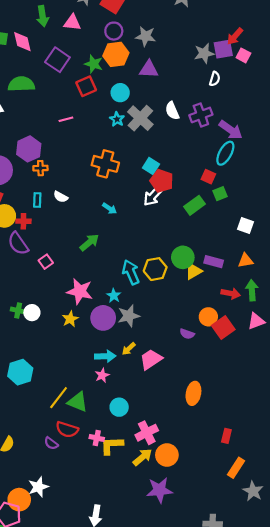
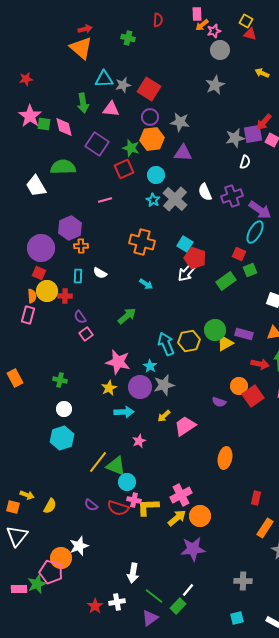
purple semicircle: (18, 244) -> (80, 317), moved, size x0.6
white circle: (32, 313) -> (64, 409), moved
cyan arrow: (105, 356) -> (124, 412), moved
cyan circle: (119, 407) -> (127, 482), moved
red semicircle: (67, 429) -> (118, 508), moved

